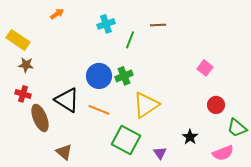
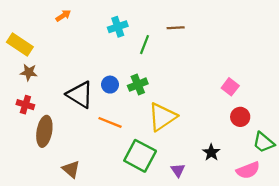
pink square: (205, 68) -> (230, 87), moved
blue circle: (99, 76) -> (110, 85), size x0.6
black triangle: (67, 100) -> (80, 95), moved
brown ellipse: (40, 118) -> (44, 131), turned 32

